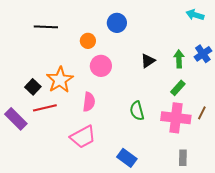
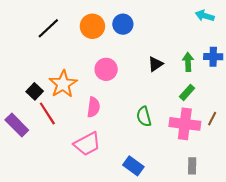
black line: (46, 27) -> (48, 28), turned -45
orange circle: (88, 41) -> (92, 26), moved, size x1.5
blue cross: (203, 54) -> (213, 57), turned 36
red line: (45, 108) -> (47, 113), turned 70

